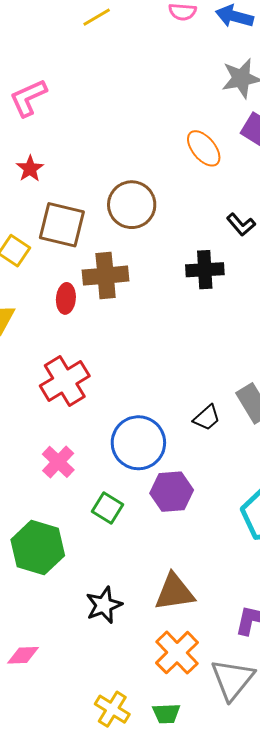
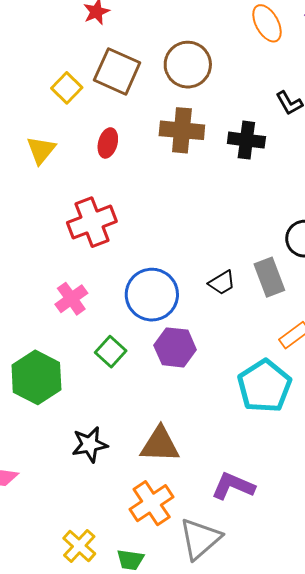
brown cross: (106, 276) -> (182, 130), moved

